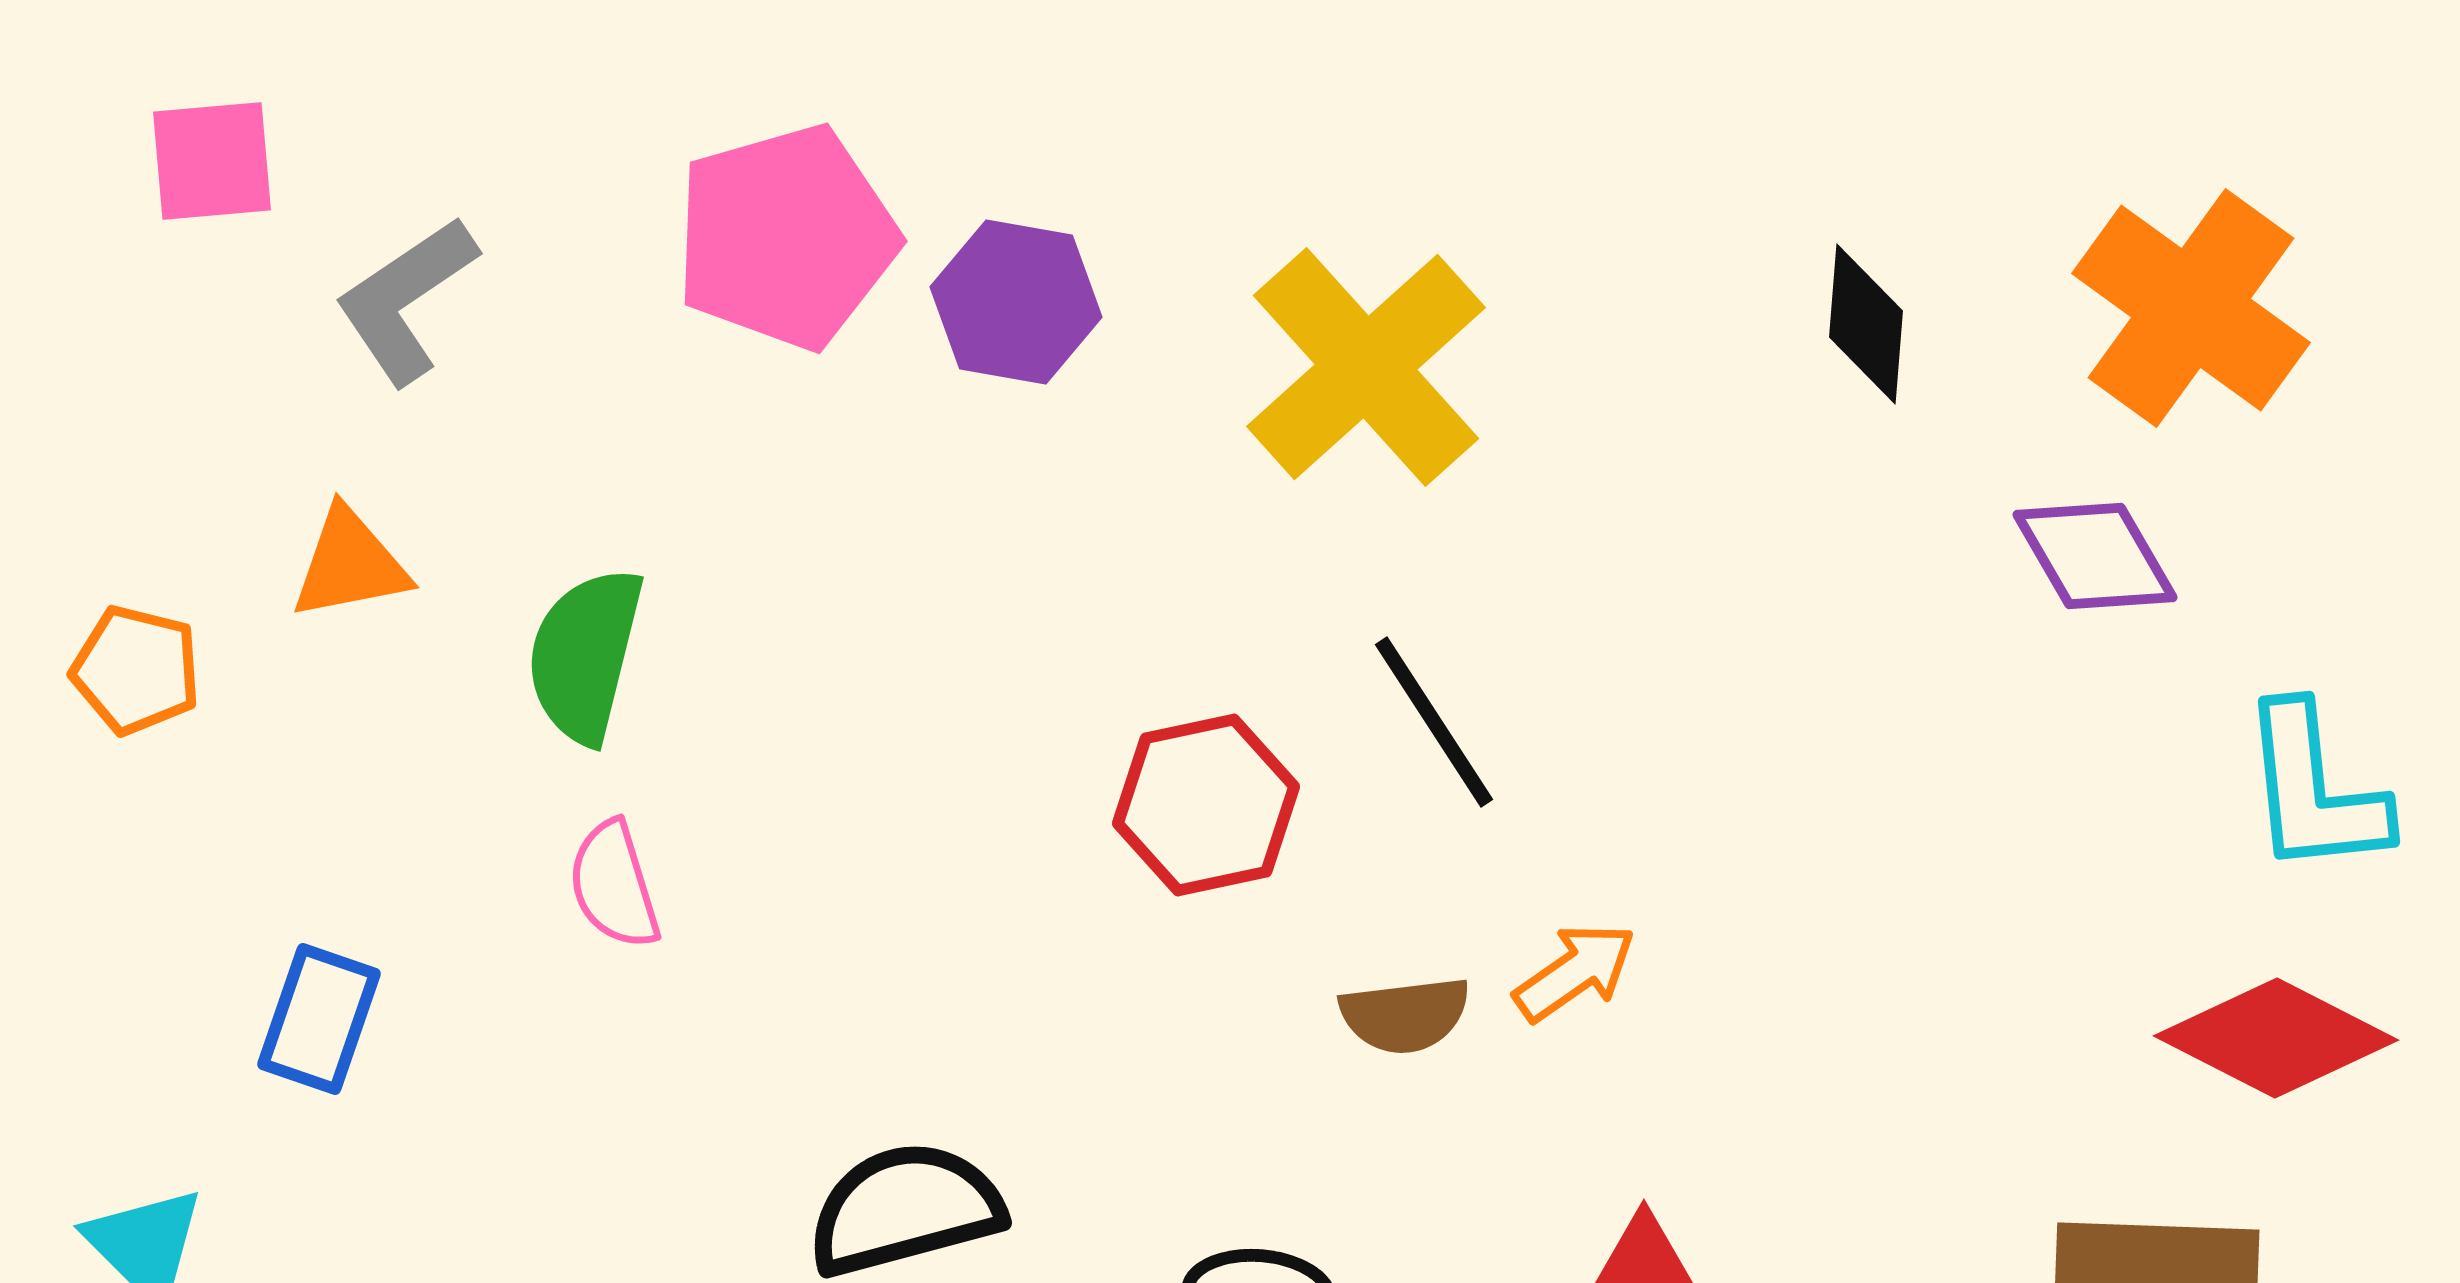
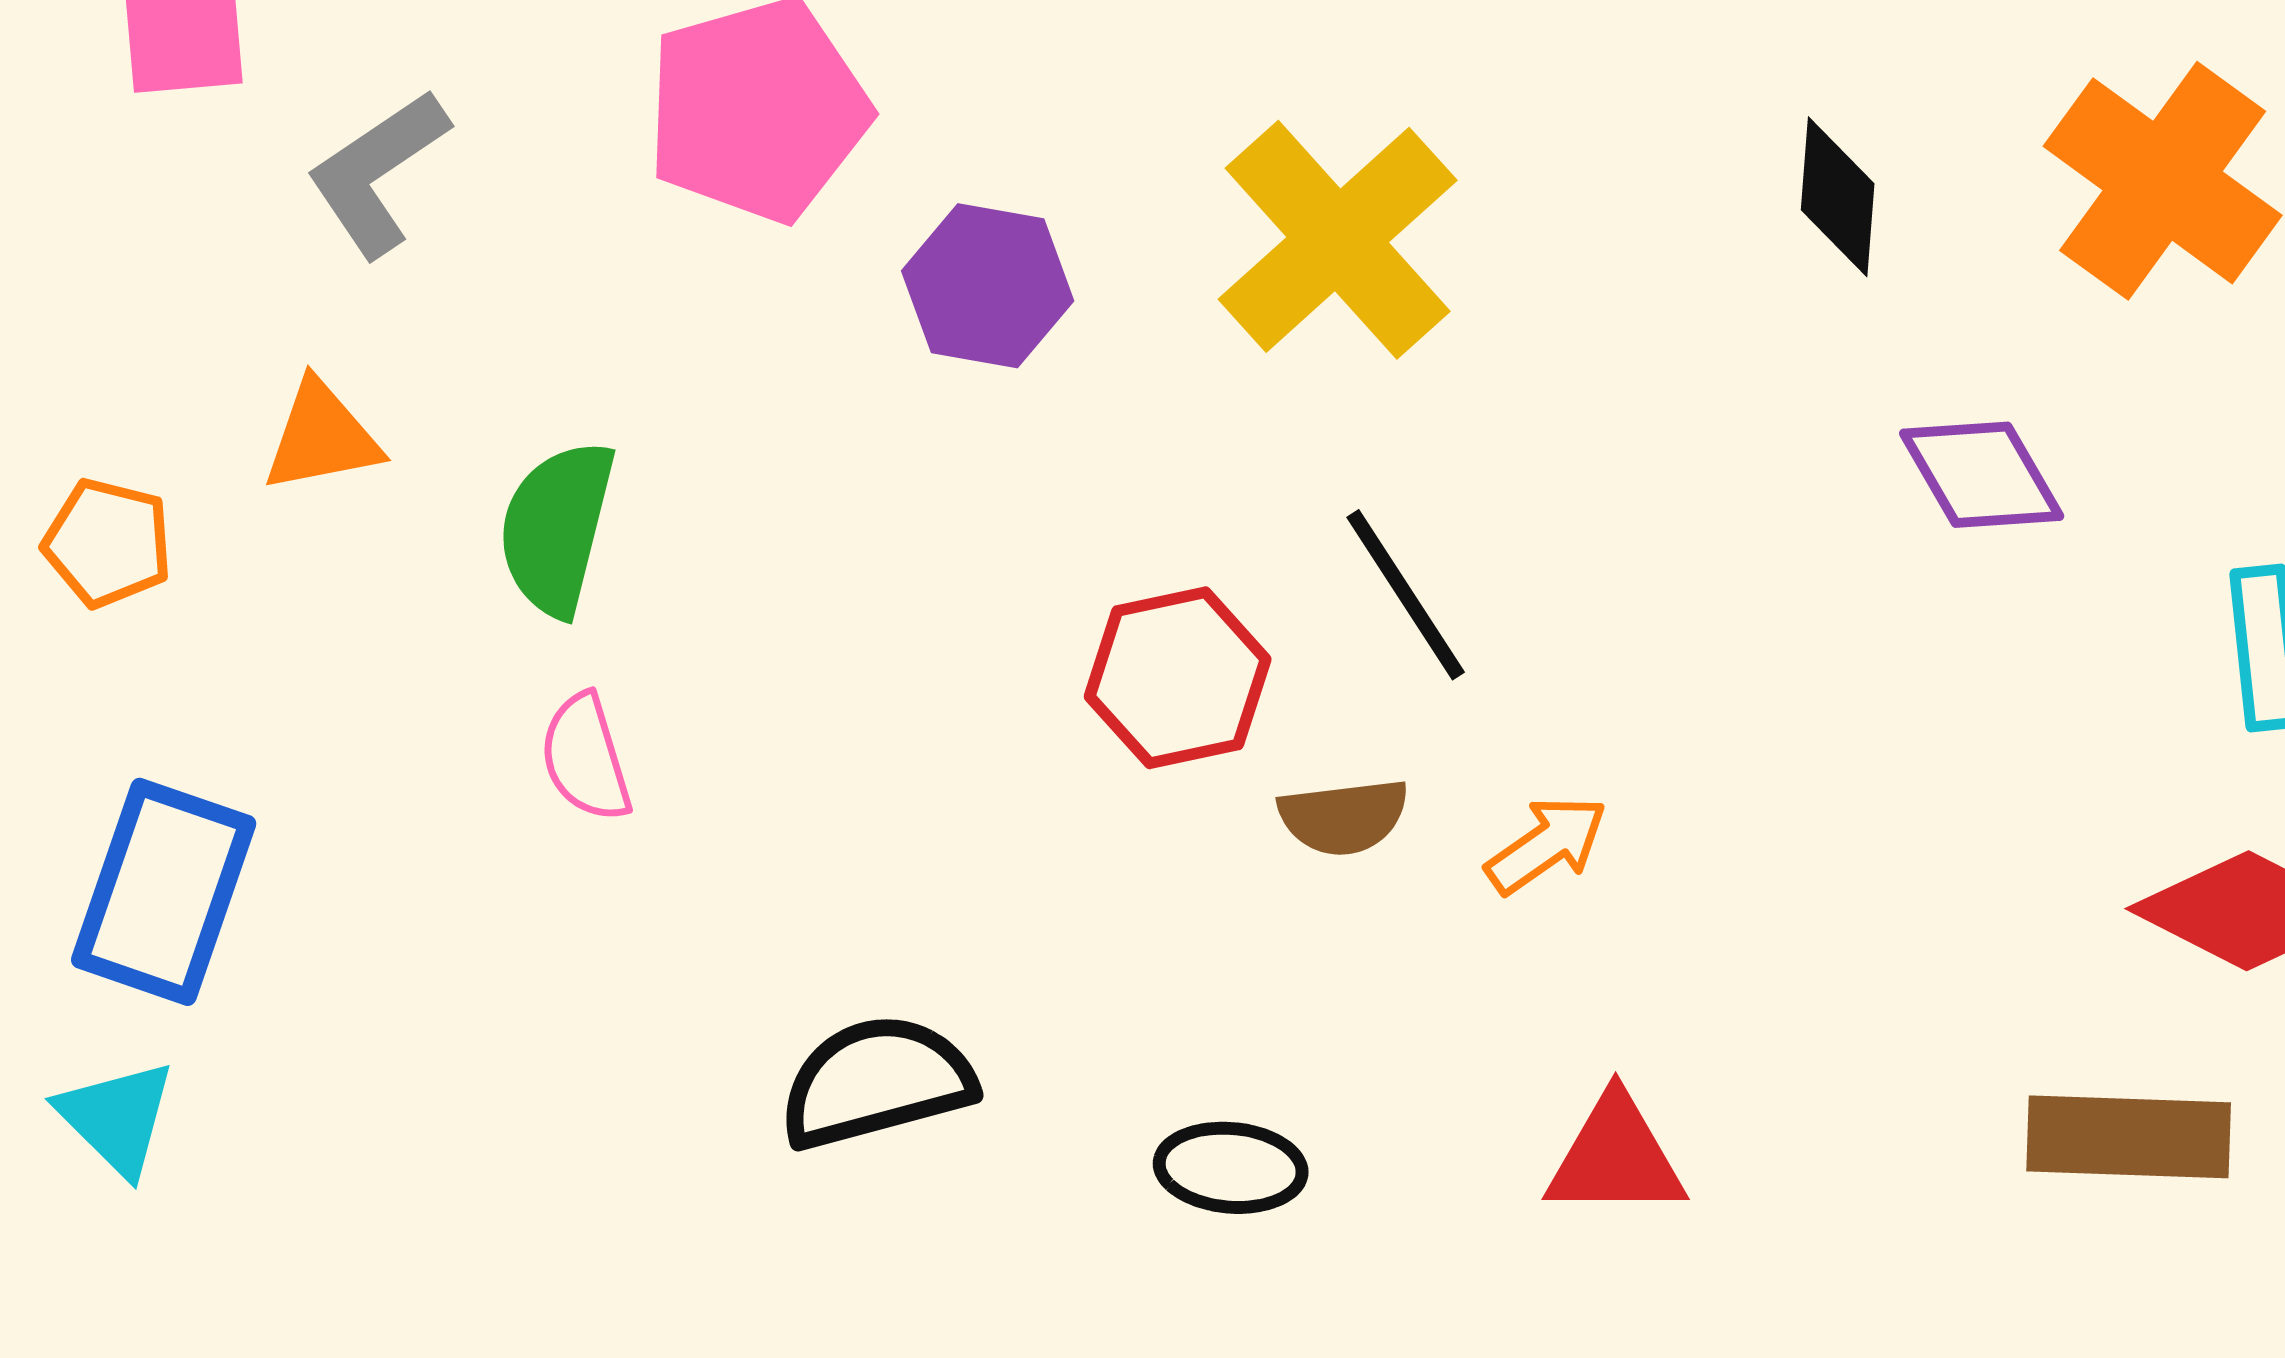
purple hexagon: (1016, 302) -> (988, 286), moved
purple diamond: (2095, 556) -> (1982, 475), moved
brown semicircle: (1405, 1015) -> (1344, 817), moved
blue rectangle: (319, 1019) -> (164, 892), moved, size x1.5

